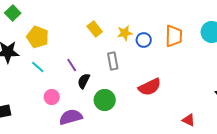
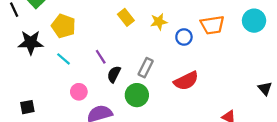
orange trapezoid: (174, 36) -> (212, 25), turned 80
blue circle: (144, 40) -> (184, 37), moved
gray rectangle: (113, 61) -> (146, 68), moved, turned 36

